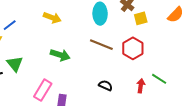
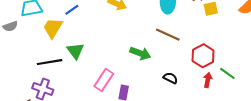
red hexagon: (133, 48) -> (203, 56), moved
green arrow: (60, 55) -> (140, 53), moved

